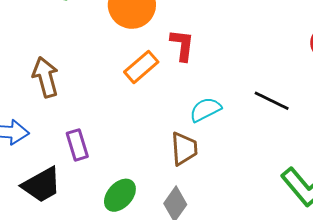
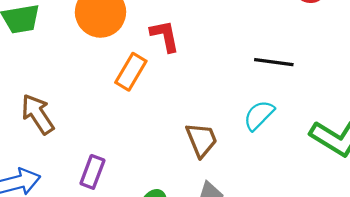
cyan semicircle: (205, 110) -> (259, 115), moved
purple rectangle: (77, 145) -> (92, 172), turned 56

